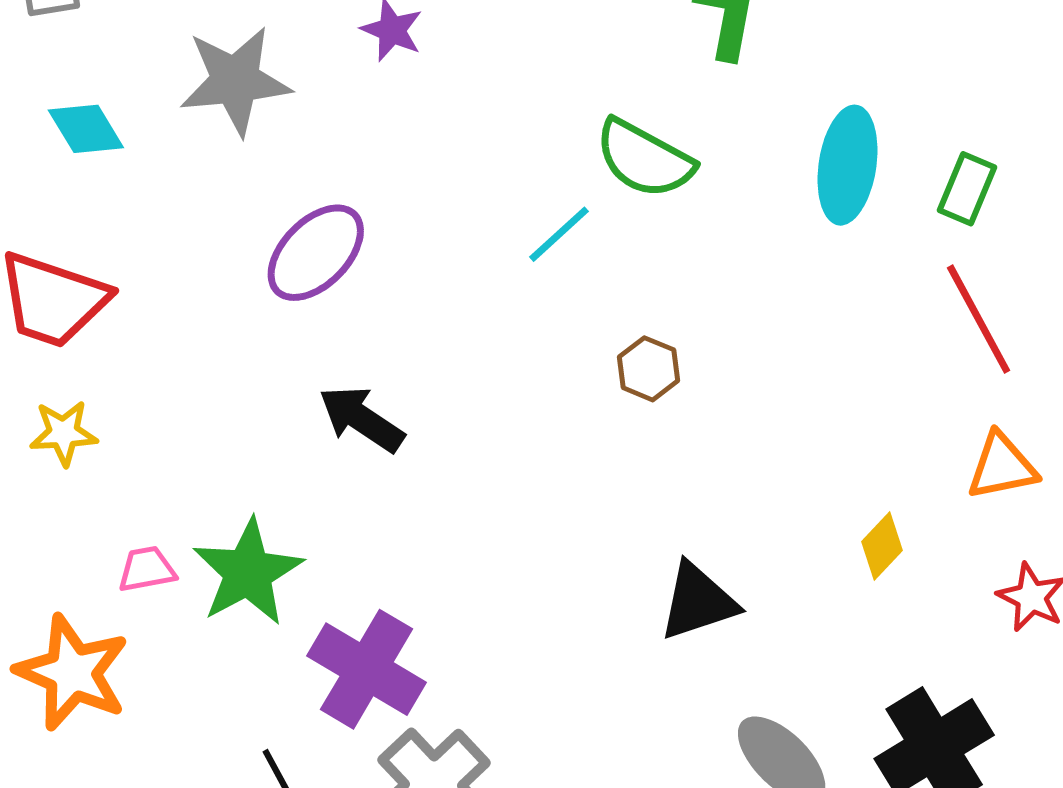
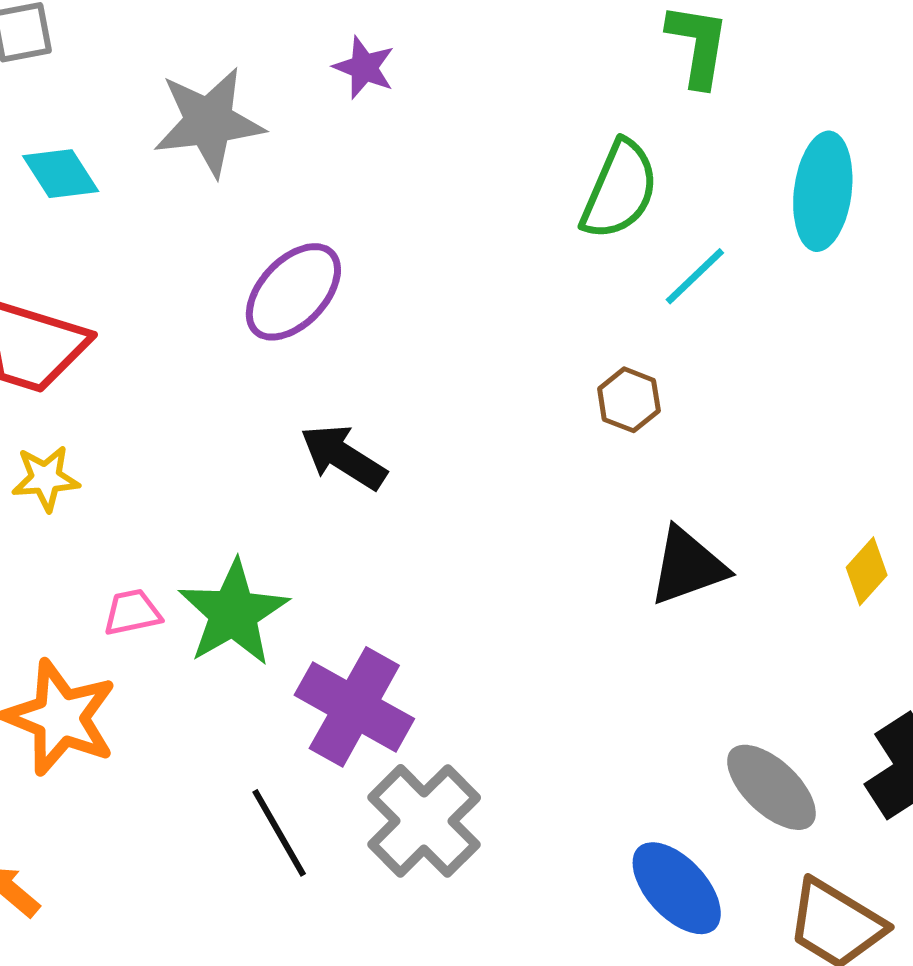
green semicircle: (644, 159) -> (620, 190), turned -94
cyan line: (559, 234) -> (695, 276), moved
black triangle: (698, 602) -> (688, 566), moved

